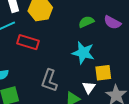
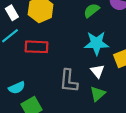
white triangle: (89, 87) -> (97, 71), moved

